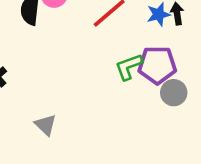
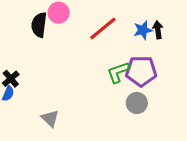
gray circle: (174, 93) -> (137, 103), moved

